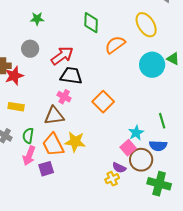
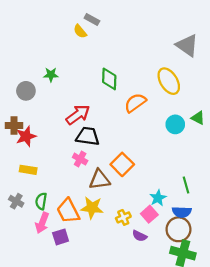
gray circle: (30, 49) -> (26, 91), moved
cyan circle: (152, 65) -> (175, 124), size x0.7
brown triangle: (54, 116) -> (100, 180), moved
brown circle: (141, 160) -> (178, 229), moved
yellow cross: (112, 179) -> (123, 217), moved

